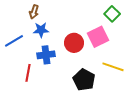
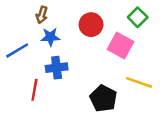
pink square: (98, 37) -> (121, 46), turned -35
red circle: (74, 43) -> (91, 25), moved

